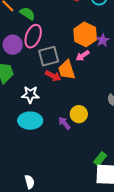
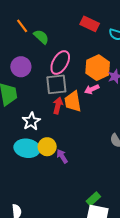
pink ellipse: (33, 36) -> (60, 63), moved
red arrow: (53, 76) -> (58, 105), turned -112
white star: (30, 95) -> (31, 121), turned 30
yellow circle: (79, 114) -> (47, 147), moved

